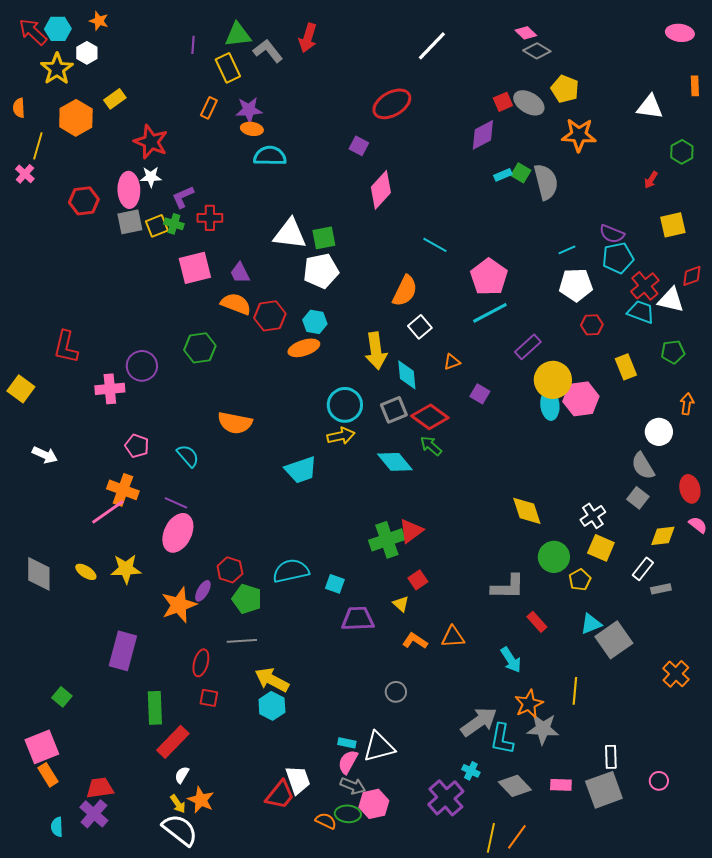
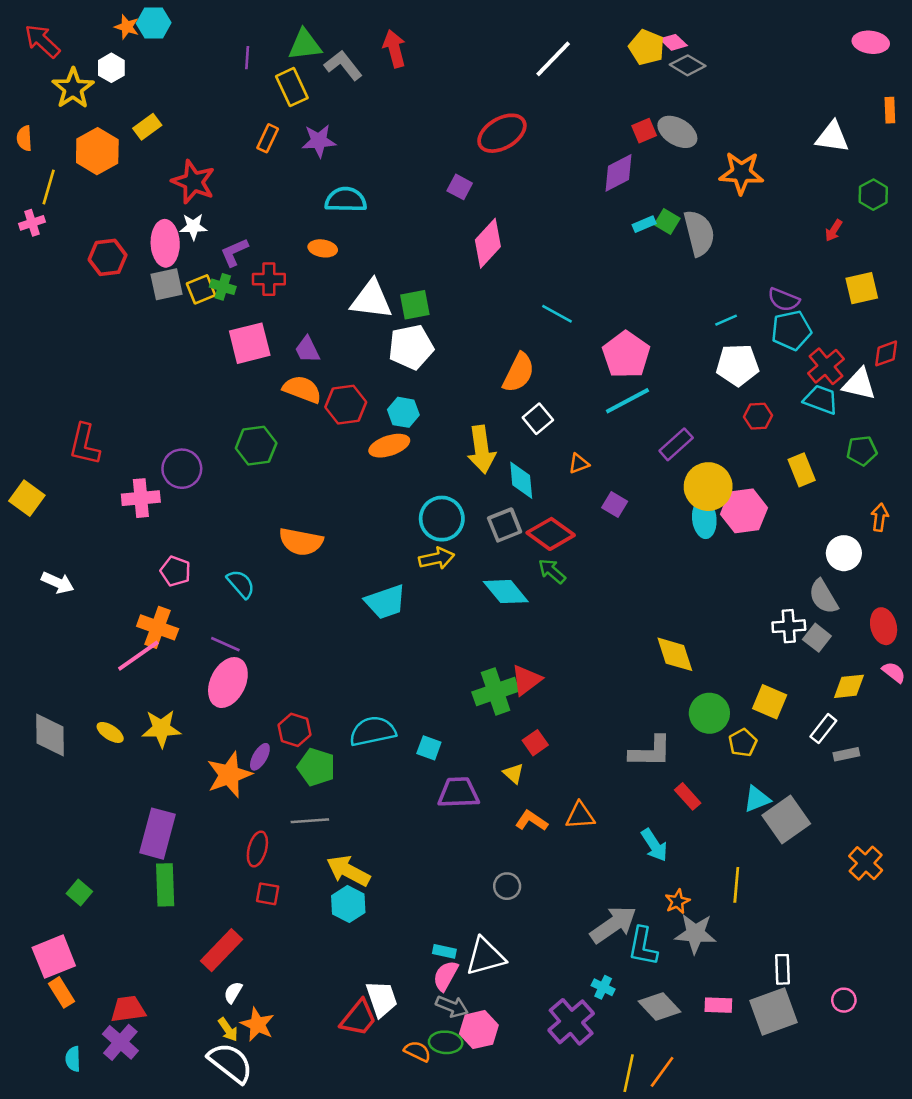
cyan hexagon: (58, 29) -> (154, 23), moved
red arrow: (308, 38) -> (394, 49), turned 148
yellow pentagon: (565, 89) -> (647, 47), moved
orange ellipse: (252, 129) -> (323, 248), moved
pink cross: (25, 174) -> (32, 223), turned 30
white cross: (593, 516) -> (789, 626), moved, turned 30
orange star: (529, 704) -> (677, 901), size x0.7
green rectangle: (155, 708) -> (165, 885), moved

